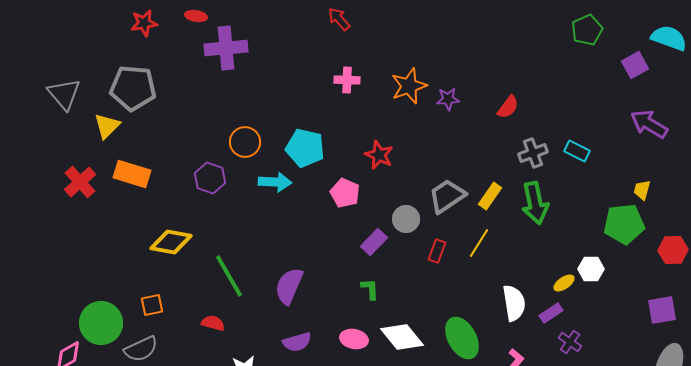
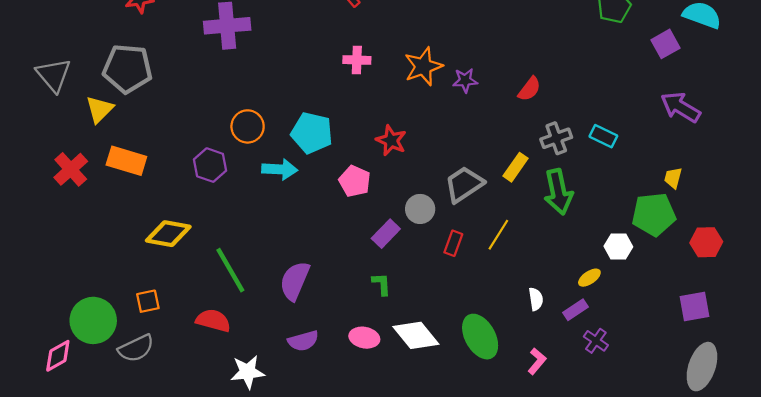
yellow rectangle: (490, 196) -> (515, 167), moved
white hexagon: (591, 269) -> (618, 247), moved
white semicircle: (514, 303) -> (536, 299), size x0.6
red semicircle: (213, 323) -> (213, 320), size x1.4

